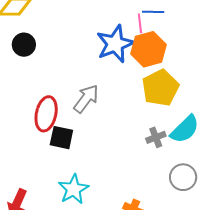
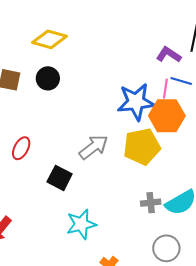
yellow pentagon: (160, 88) -> (142, 147), moved
red ellipse: (46, 114) -> (21, 148), moved, size x0.7
cyan star: (73, 189) -> (81, 224), moved

